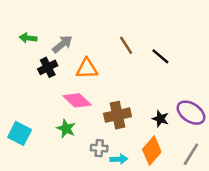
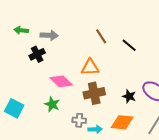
gray arrow: (62, 44) -> (49, 35), turned 42
orange triangle: (87, 69) -> (90, 67), moved
orange diamond: (152, 151) -> (122, 122), turned 55

